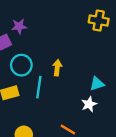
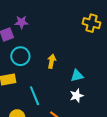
cyan triangle: (97, 84) -> (77, 76), moved
cyan line: (39, 87) -> (35, 96), moved, turned -36

